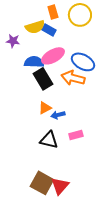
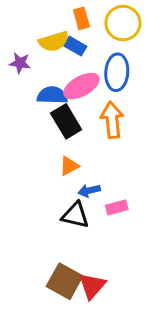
blue ellipse: (83, 62) -> (117, 72), moved, turned 65
orange arrow: (73, 78) -> (112, 120), turned 70
blue arrow: (58, 115) -> (89, 191), moved

